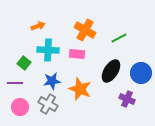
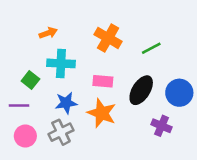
pink rectangle: (77, 54) -> (103, 81), moved
gray cross: (48, 104) -> (61, 132), turned 36

